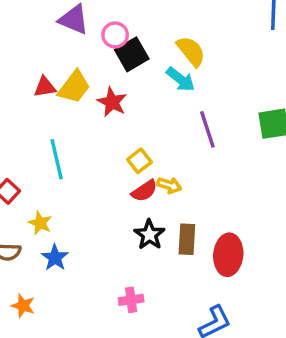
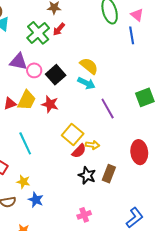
pink circle: (115, 35) -> (34, 70), moved
yellow square: (139, 161) -> (73, 135), size x1.5
brown rectangle: (187, 239) -> (109, 174), turned 30
red ellipse: (228, 255) -> (139, 152), moved

